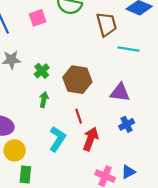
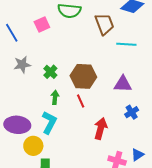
red line: (79, 116) -> (81, 101), moved
cyan L-shape: (57, 139) -> (49, 122), moved

